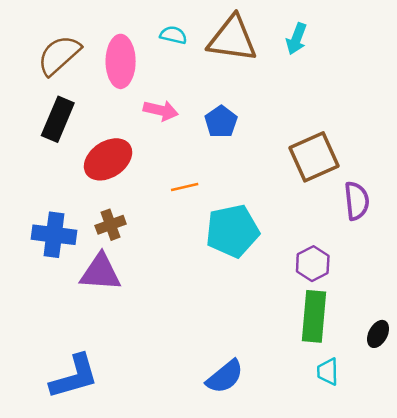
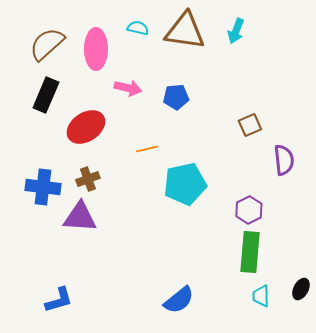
blue pentagon: (221, 122) -> (176, 97), turned 30
brown square: (314, 157) -> (250, 125), size x0.6
black ellipse: (378, 334) -> (301, 289), moved
blue L-shape: (74, 377) -> (59, 300), size x0.7

